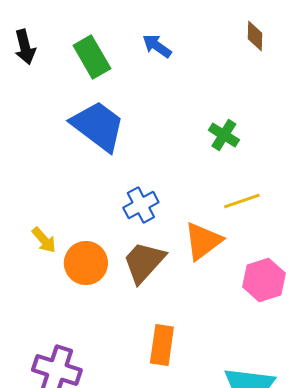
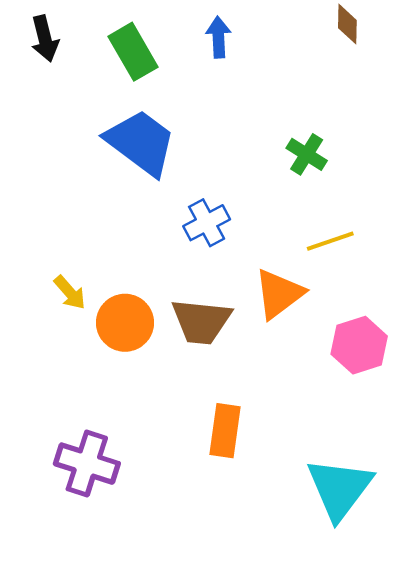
blue arrow: (157, 46) -> (218, 37), turned 52
blue cross: (141, 205) -> (207, 223), moved
brown trapezoid: (144, 262) -> (201, 321), turned -126

